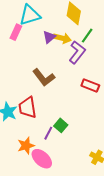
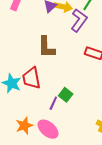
brown L-shape: (44, 77) -> (46, 47), turned 40
orange star: (26, 146) -> (24, 126), moved

